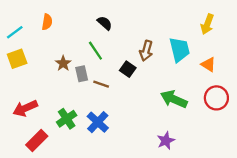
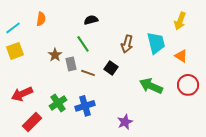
black semicircle: (105, 23) -> (91, 20), turned -56
black square: (128, 69) -> (111, 68), moved
blue cross: (98, 122) -> (85, 106), turned 30
purple star: (166, 141) -> (125, 122), moved

